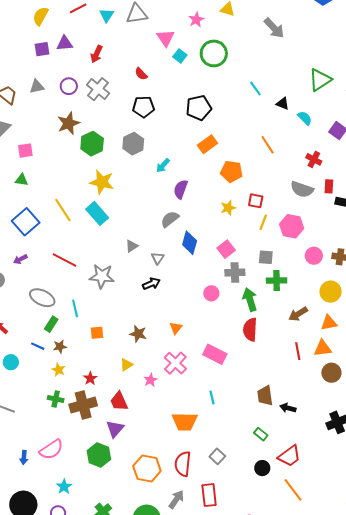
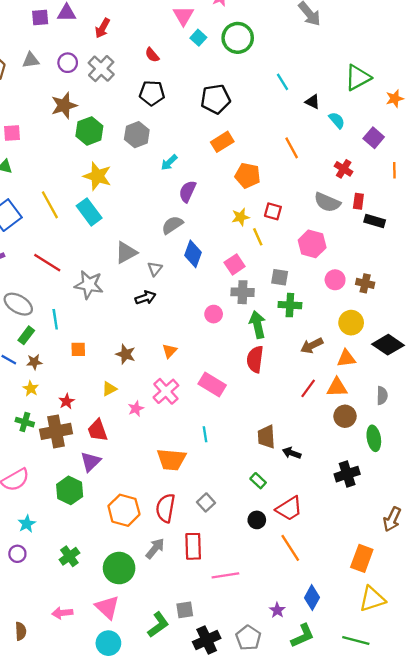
yellow line: (263, 222) -> (258, 237), moved, turned -49
gray triangle: (132, 246) -> (126, 252), size x1.5
red line: (298, 351) -> (308, 388), turned 42

